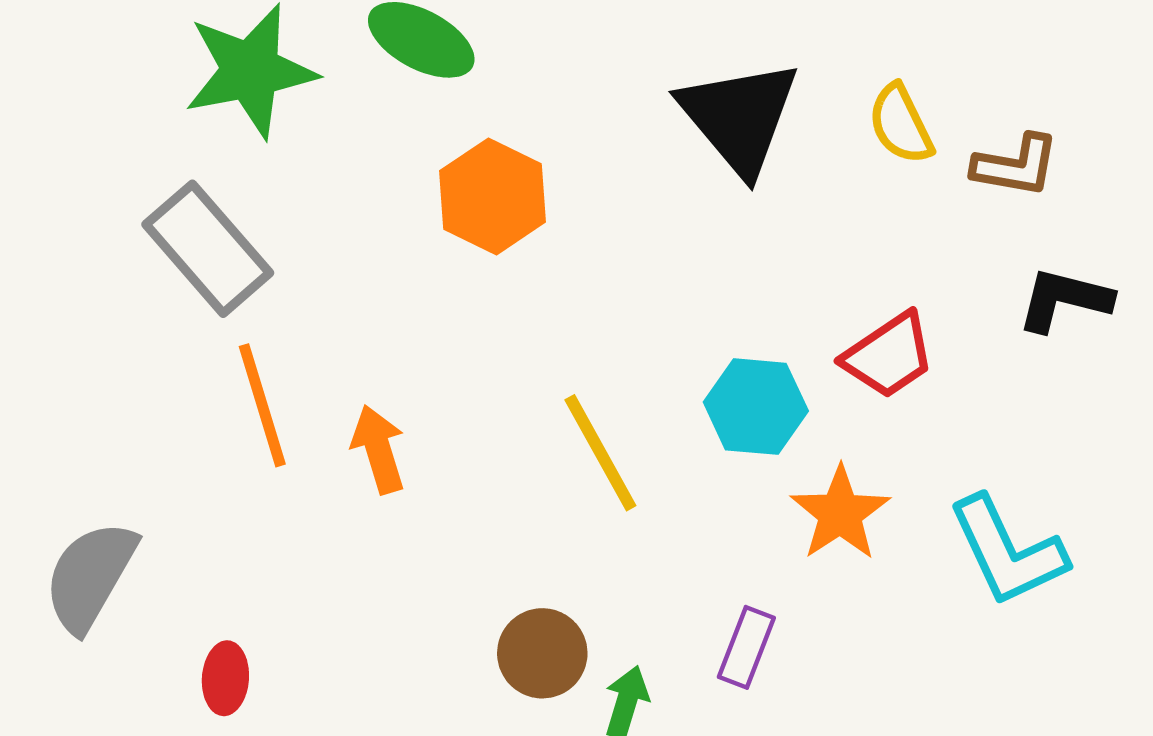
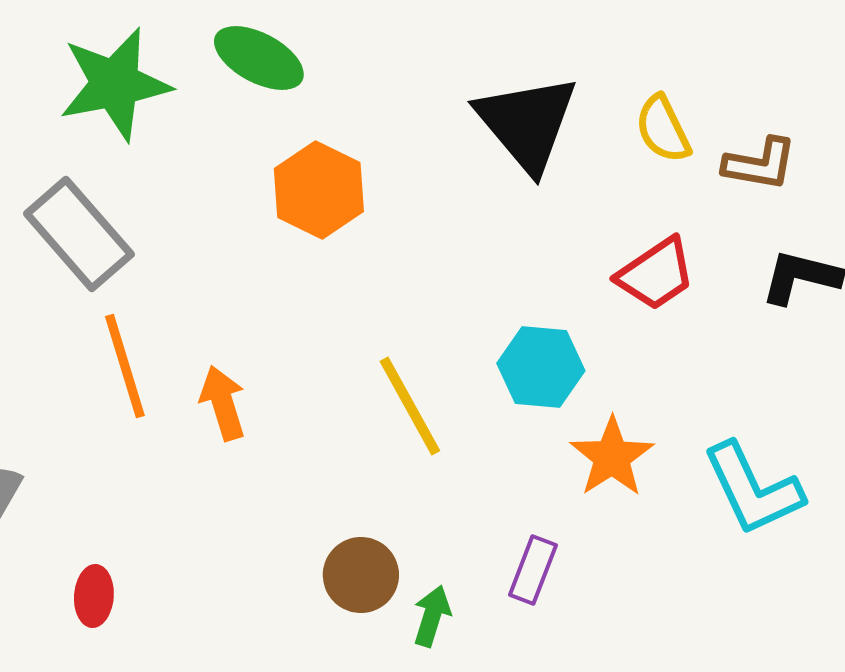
red trapezoid: (889, 355) -> (656, 274), moved

